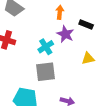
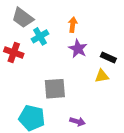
black rectangle: (86, 25) -> (108, 58), moved
cyan cross: (46, 47) -> (40, 36), moved

